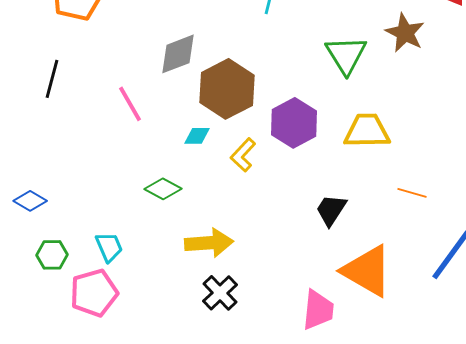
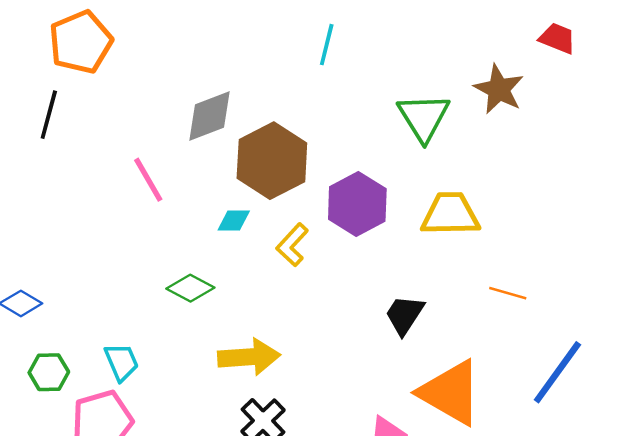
black line: (52, 79) -> (49, 115), moved

